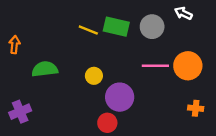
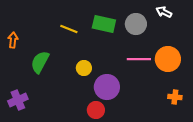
yellow line: (88, 30) -> (69, 29), moved
green semicircle: (45, 69) -> (40, 62), turned -55

